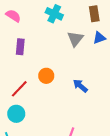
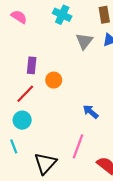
purple rectangle: (20, 47) -> (32, 65), moved
blue arrow: (80, 86) -> (91, 112), moved

